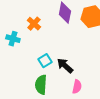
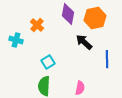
black arrow: (65, 66) -> (84, 42), moved

